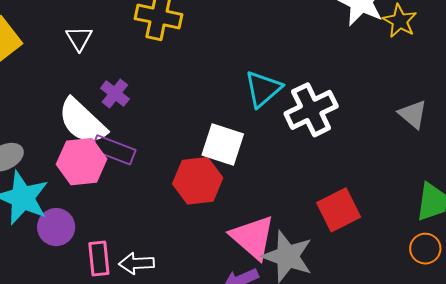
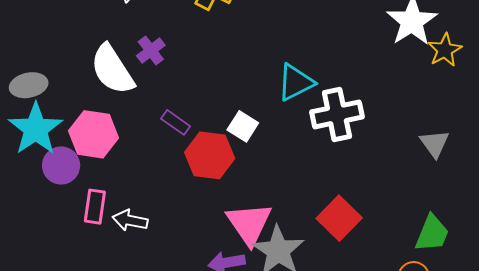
white square: (223, 145) -> (243, 126), size x0.7
purple rectangle: (114, 150) -> (176, 122), moved, size x0.7
pink hexagon: (82, 162) -> (94, 134), moved
red square: (339, 210) -> (339, 218), turned -33

